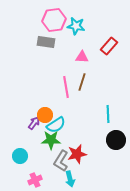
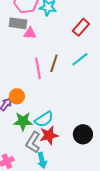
pink triangle: (82, 57) -> (30, 33), moved
cyan line: (108, 114) -> (80, 59), moved, turned 54
cyan semicircle: (56, 125) -> (44, 119), moved
black circle: (116, 140) -> (83, 134), moved

